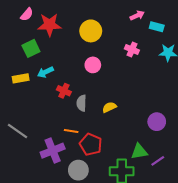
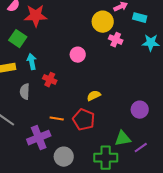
yellow circle: (91, 31) -> (103, 22), moved
green square: (31, 48) -> (18, 39), turned -30
cyan arrow: (45, 72) -> (32, 62), turned 105
gray semicircle: (81, 103) -> (25, 92), moved
red pentagon: (91, 144) -> (84, 120), moved

